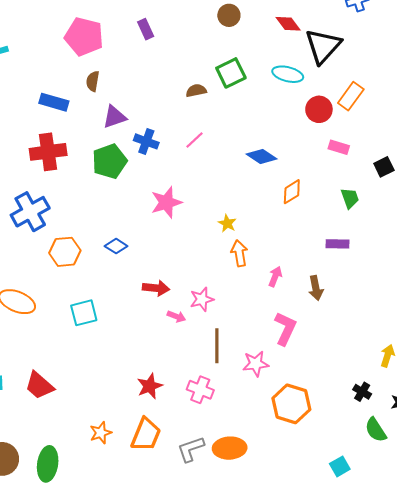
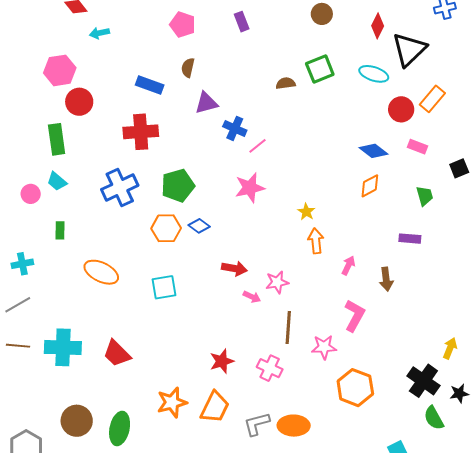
red diamond: (288, 24) -> (378, 26), turned 60
pink pentagon: (84, 37) -> (183, 25), size x0.7
pink line: (195, 140) -> (257, 146), moved
blue diamond: (262, 156) -> (373, 151), moved
green pentagon: (109, 161) -> (178, 185), moved
orange hexagon: (65, 252) -> (166, 228), moved
black cross: (362, 392) -> (423, 381), size x1.8
orange star: (101, 433) -> (172, 402), size x1.4

